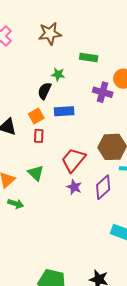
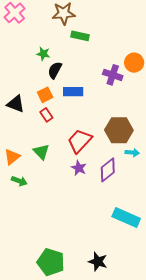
green rectangle: (89, 58) -> (80, 36), moved
green star: (58, 74) -> (43, 54), moved
red rectangle: (39, 136) -> (46, 115), turned -40

